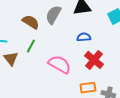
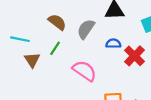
gray semicircle: (53, 15) -> (86, 29), moved
red cross: (94, 60) -> (135, 56), moved

